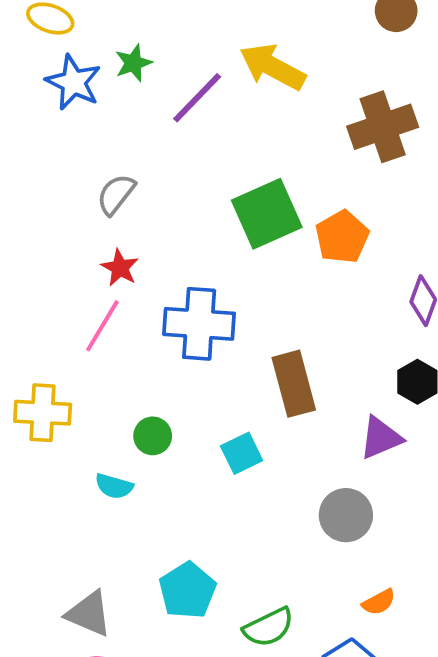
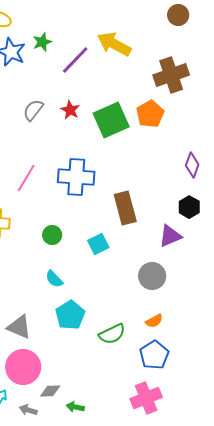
orange pentagon: (342, 237) -> (150, 114), moved
red star: (120, 268) -> (70, 110), moved
cyan semicircle: (114, 486) -> (54, 279), moved, turned 30
orange semicircle: (379, 602) -> (154, 321), moved

